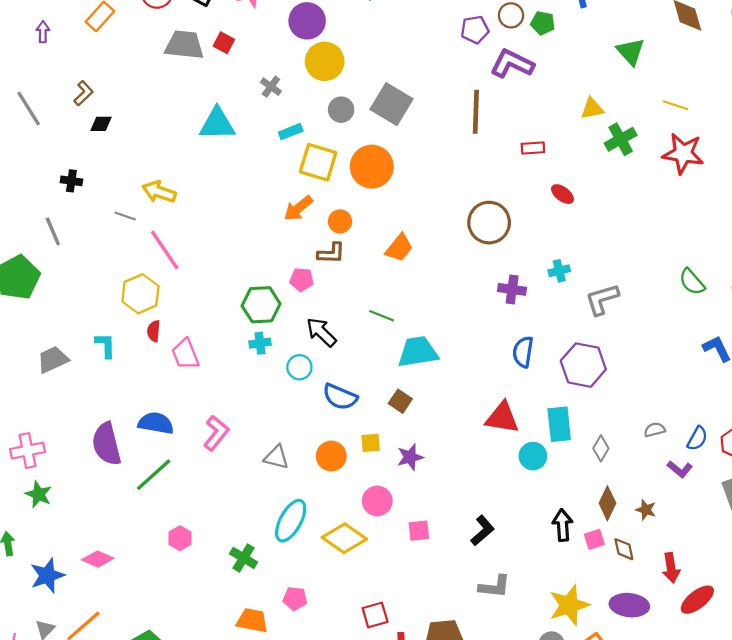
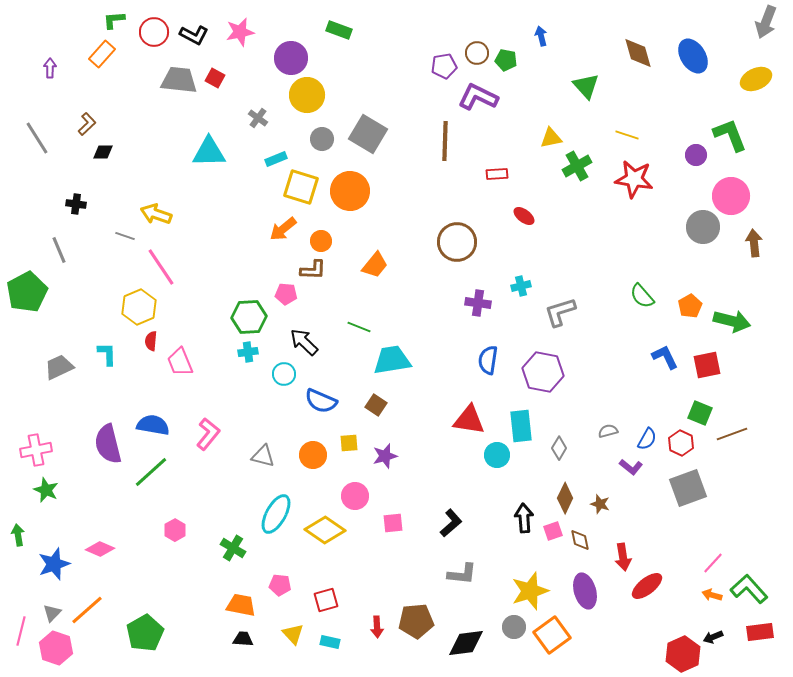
purple ellipse: (629, 605) -> (585, 591), turned 68
red square: (375, 615) -> (326, 600), moved

